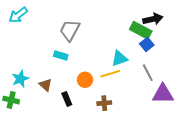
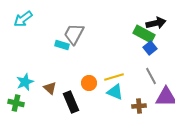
cyan rectangle: (61, 56) -> (62, 45), moved
cyan triangle: (119, 59) -> (115, 92), moved, turned 42
black rectangle: (67, 99) -> (71, 102), size x1.5
brown cross: (104, 103) -> (139, 106), moved

